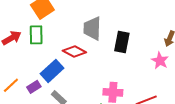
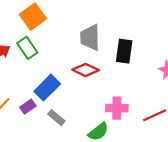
green rectangle: (36, 35) -> (27, 48), turned -30
red diamond: (74, 51) -> (86, 70), moved

